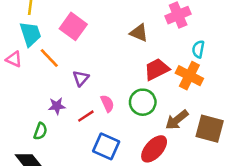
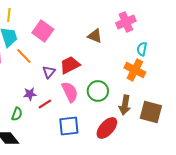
red trapezoid: (157, 69) -> (70, 65), moved
pink semicircle: (107, 103) -> (70, 92), size x1.5
red line: (86, 116) -> (45, 104), moved
brown arrow: (177, 120) -> (125, 105), turned -42
blue square: (106, 146) -> (69, 126), turned -30

